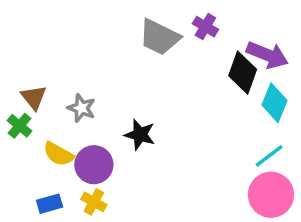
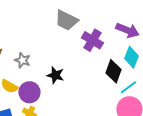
purple cross: (205, 27) -> (92, 40), moved, size x1.5
black diamond: (243, 73) -> (113, 71), moved

